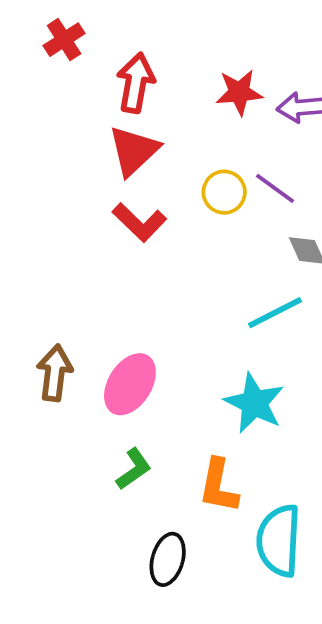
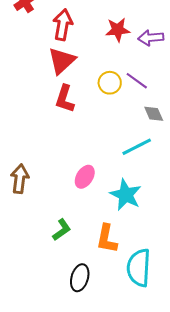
red L-shape: (139, 222) -> (65, 99), turned 64
pink ellipse: (130, 384) -> (85, 177), moved, size x0.7

